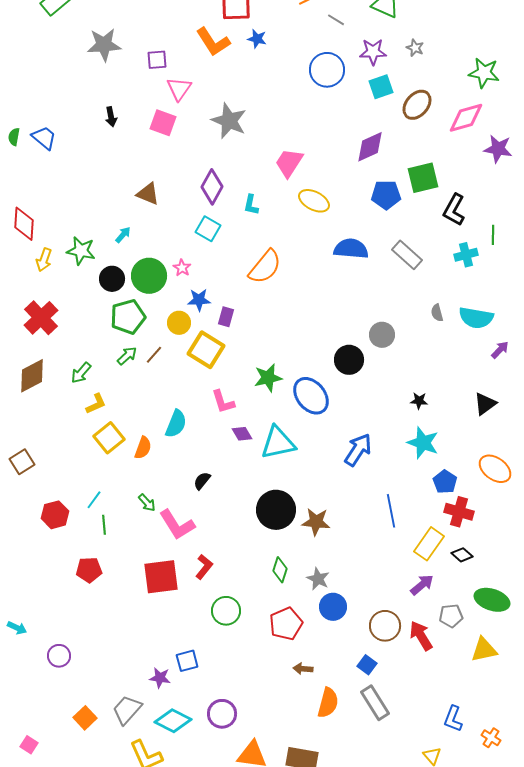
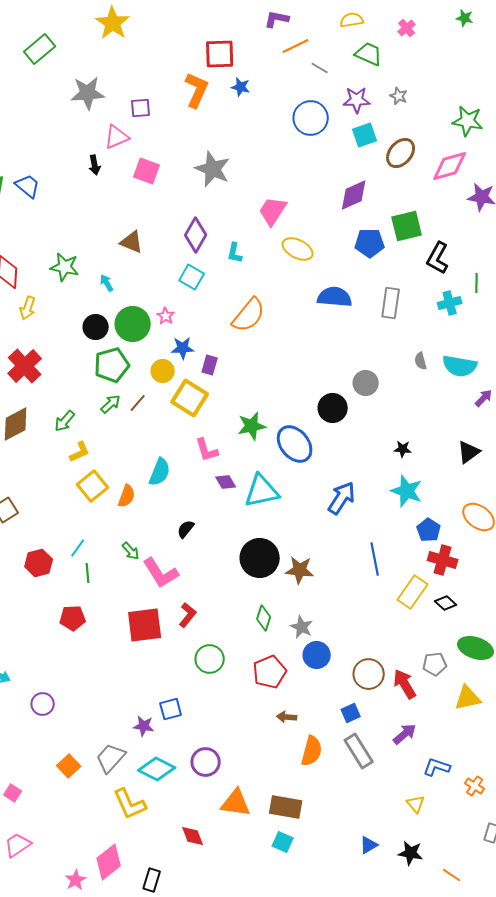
orange L-shape: (213, 42) -> (197, 90), turned -123
pink triangle: (179, 89) -> (117, 137), moved, turned 32
cyan arrow: (123, 235) -> (107, 283), turned -72
green star: (81, 251) -> (65, 267), moved
gray rectangle: (407, 255) -> (391, 303), turned 56
purple arrow: (422, 585) -> (405, 734), moved
blue square: (367, 665) -> (351, 713), turned 30
blue L-shape: (453, 719) -> (437, 767), turned 88

